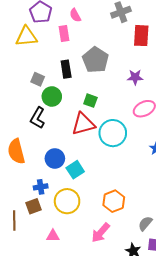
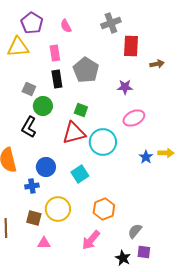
pink rectangle: (64, 34) -> (55, 53), moved
cyan square: (75, 170) -> (80, 174), moved
blue cross: (41, 187) -> (32, 186), moved
brown square: (34, 206) -> (34, 218), moved, turned 35

